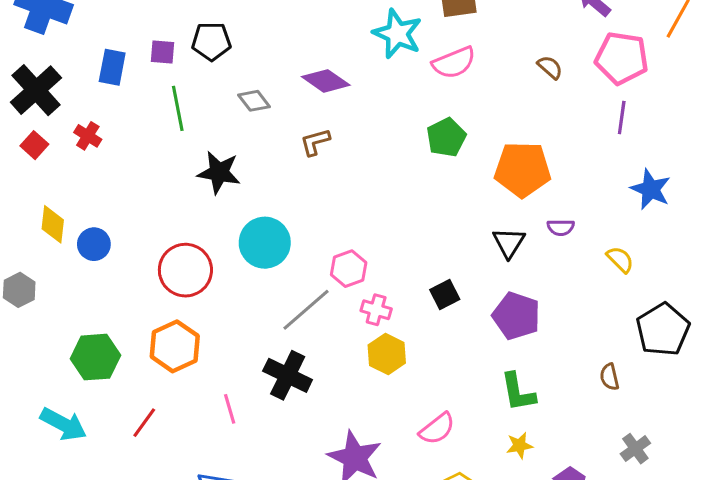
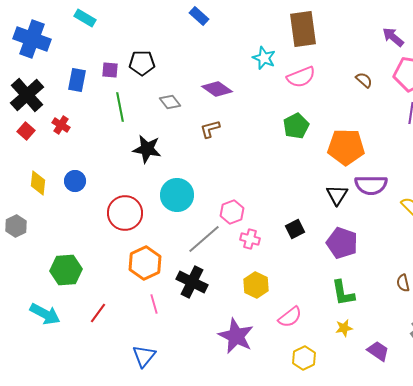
cyan star: (397, 34) -> (264, 58), size x0.7
purple semicircle: (561, 227) -> (371, 185), size x1.8
blue circle: (94, 244) -> (75, 181), moved
orange hexagon: (175, 346) -> (145, 263), moved
yellow hexagon: (387, 354) -> (256, 285), moved

